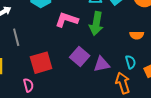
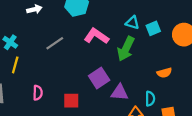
orange semicircle: (137, 35) -> (164, 73), turned -32
gray line: (16, 37) -> (55, 43), moved, turned 54
red square: (41, 63) -> (71, 101), moved, size x0.7

